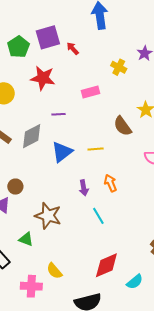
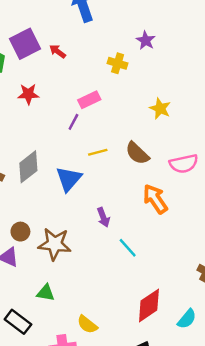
red star: (43, 78) -> (28, 94), size x0.7
purple line: (59, 114) -> (73, 122), moved, turned -48
brown semicircle: (123, 126) -> (137, 153), moved
yellow line: (96, 149) -> (98, 152), moved
orange arrow: (111, 183) -> (155, 199), moved, size x1.4
brown star: (48, 216) -> (55, 244), moved

